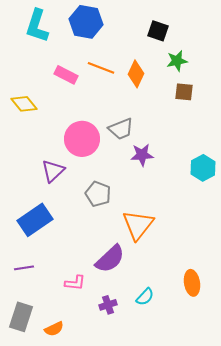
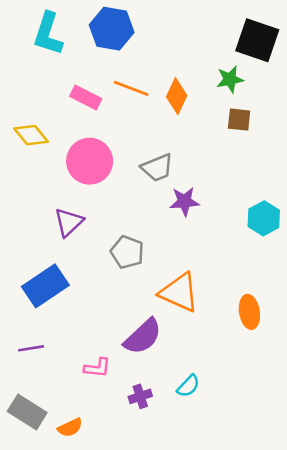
black square: (158, 31) -> (257, 40), moved, size x1.6
pink circle: (82, 139) -> (90, 161), moved
orange triangle: (138, 225) -> (179, 292), turned -44
orange ellipse: (192, 283) -> (249, 312), moved
gray rectangle: (21, 317) -> (27, 412), turned -76

